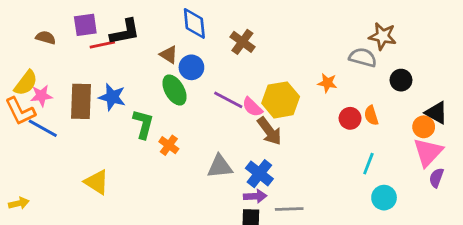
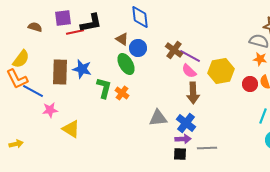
brown cross: (242, 42) -> (174, 50), moved
orange star: (327, 83) -> (260, 59), moved
pink star: (41, 96) -> (50, 110), moved
purple line: (228, 100) -> (190, 56), moved
yellow hexagon: (281, 100) -> (221, 71), moved
pink semicircle: (252, 107) -> (189, 71), moved
brown arrow: (269, 131) -> (193, 93), turned 35
orange cross: (169, 145) -> (122, 93), moved

